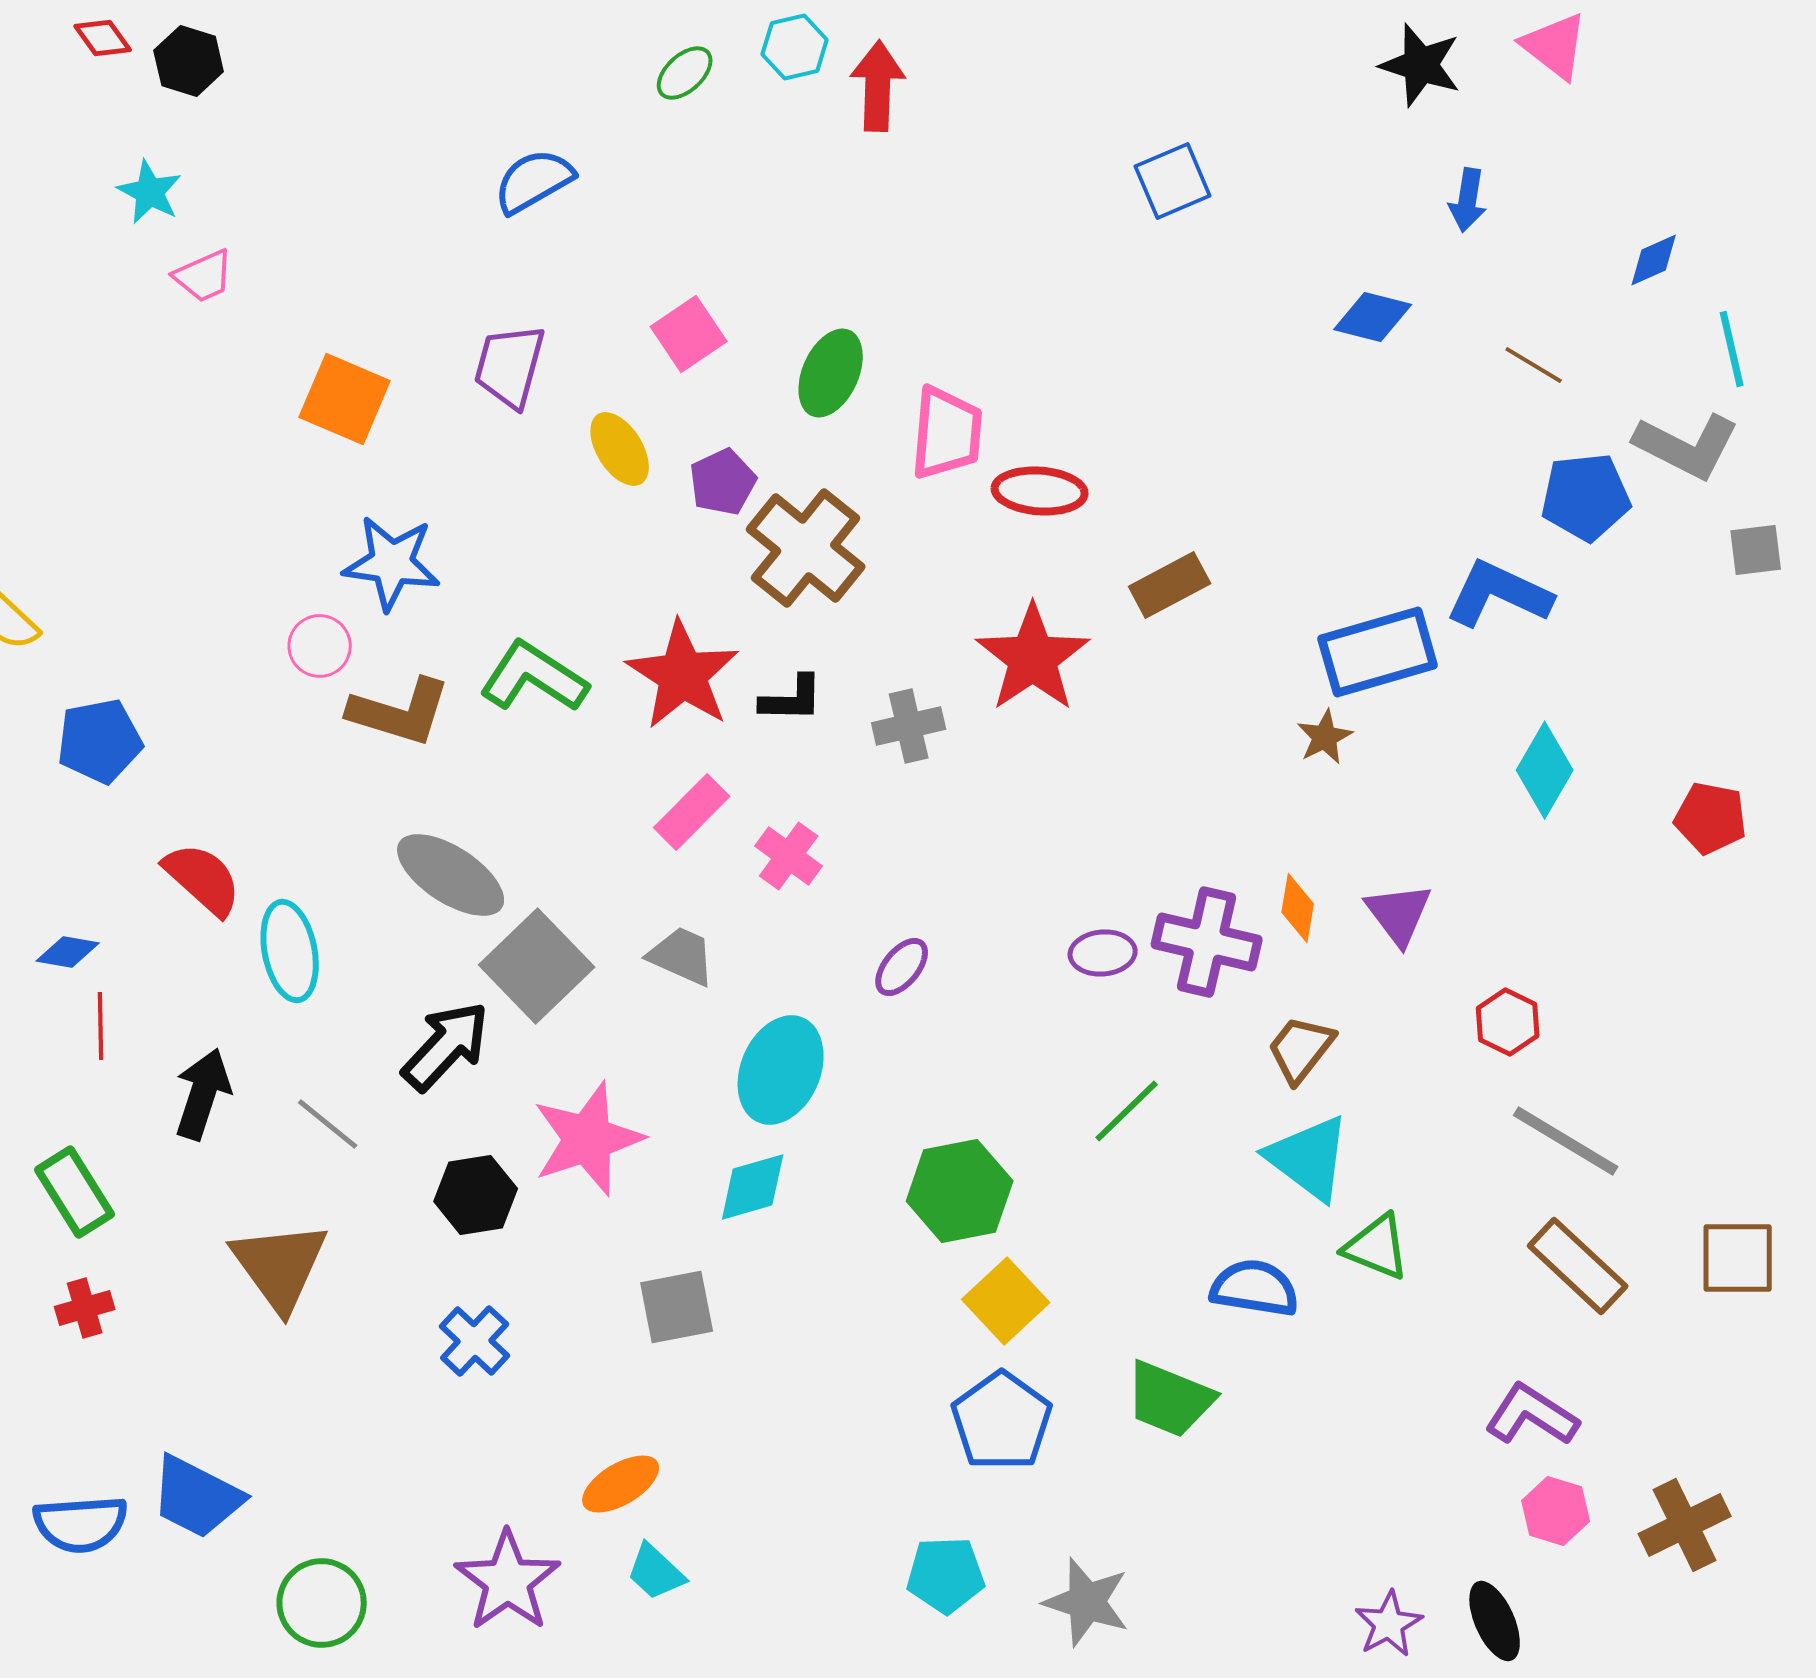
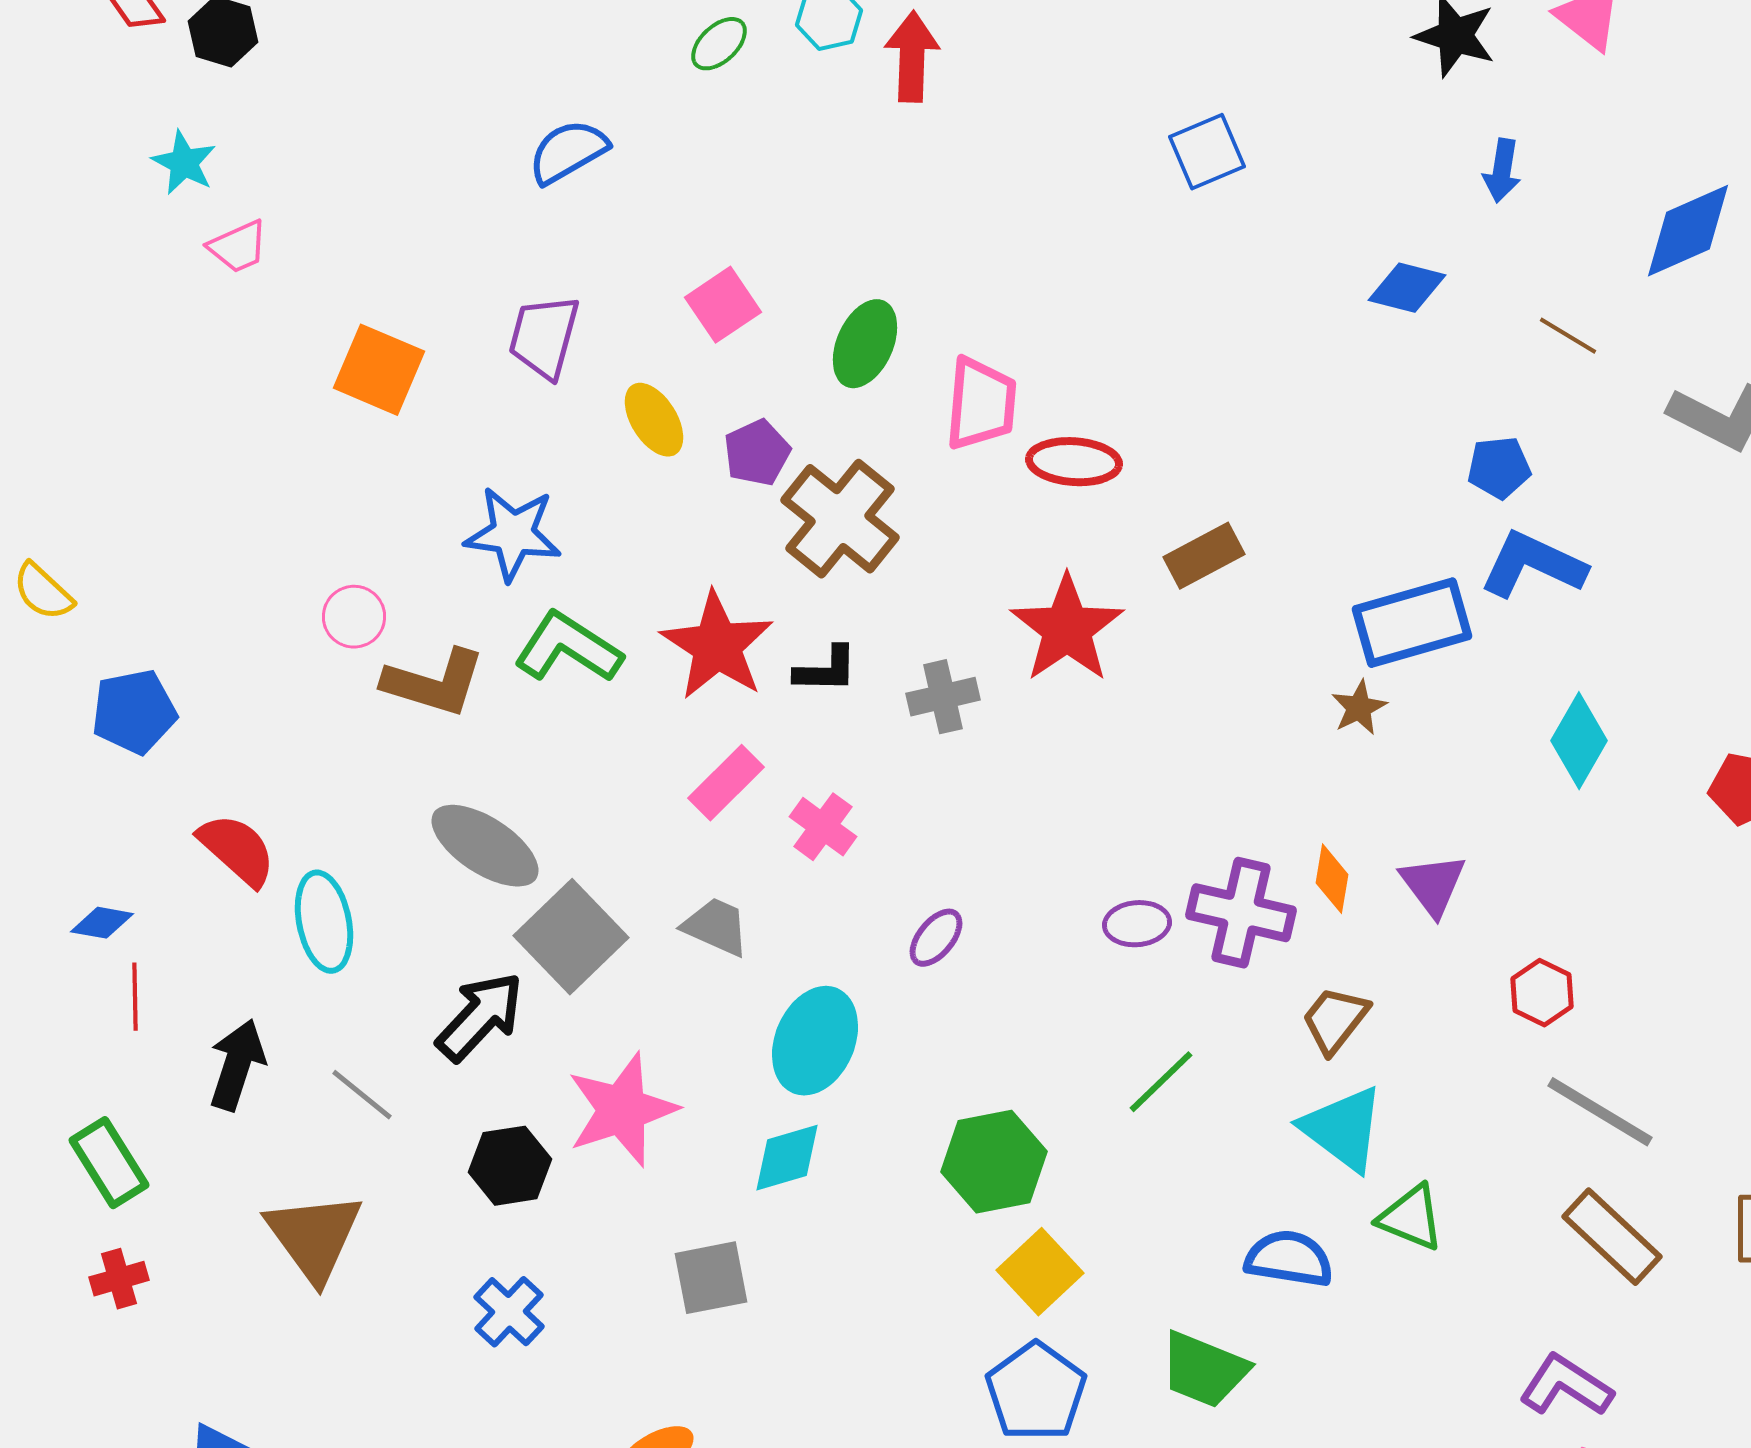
blue diamond: (1654, 260) -> (1688, 231), size x1.8
blue pentagon: (1586, 497) -> (1499, 468), moved, size x0.7
blue star: (392, 563) -> (513, 534), moved

